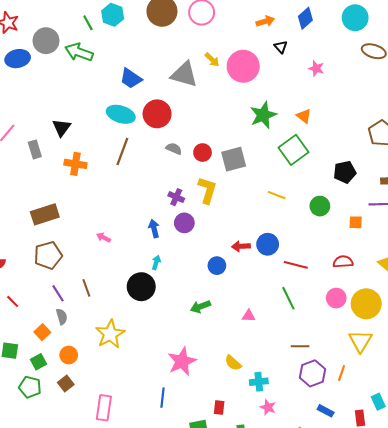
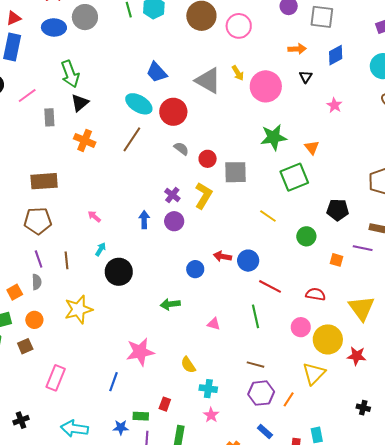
green arrow: (79, 52) -> (70, 74), moved, turned -144
cyan arrow: (156, 263) -> (101, 249), moved

